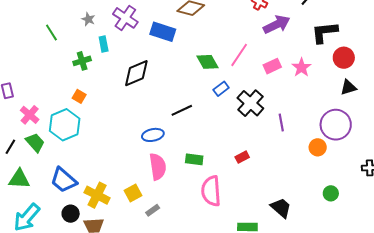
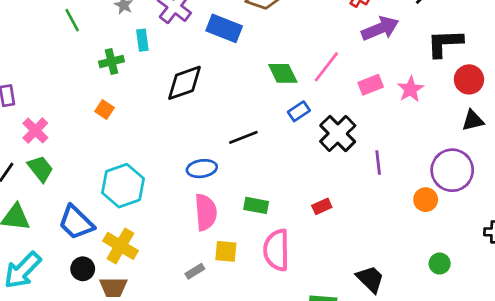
cyan hexagon: (65, 125) -> (123, 186), moved
yellow square: (133, 193) -> (226, 251), moved, turned 30

